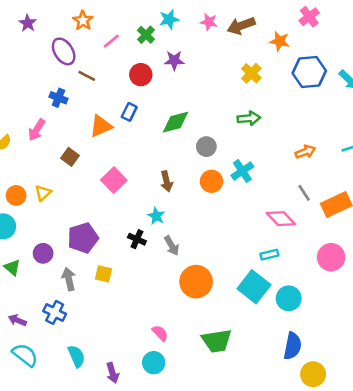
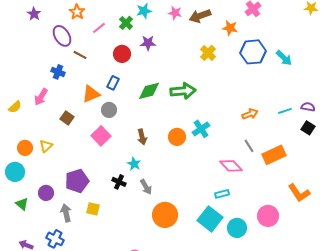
green arrow: (249, 118) -> (183, 91), moved, size x1.4
gray circle: (206, 147) -> (109, 110), moved
pink circle: (331, 257) -> (268, 216), moved

